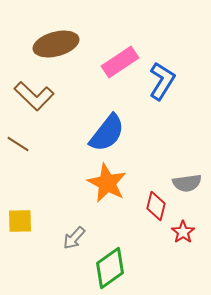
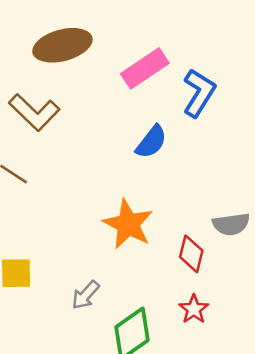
blue semicircle: (107, 133) -> (151, 142), moved, size x0.7
red star: (183, 232) -> (194, 309), moved

